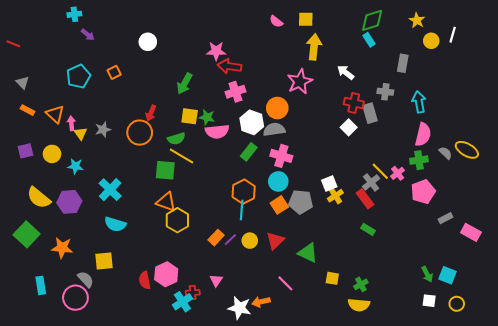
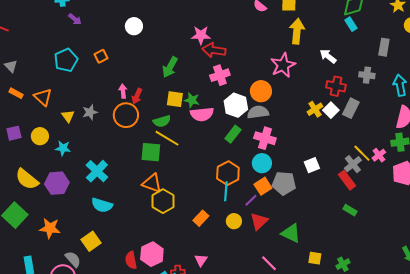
gray rectangle: (370, 113) -> (351, 108), moved, turned 42
pink arrow: (71, 123) -> (123, 91), moved
yellow cross: (335, 196) -> (315, 109), moved
purple line: (230, 240) -> (251, 200), moved
yellow square: (104, 261) -> (91, 241), turned -30

